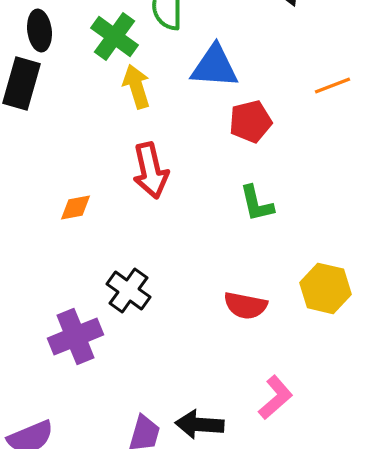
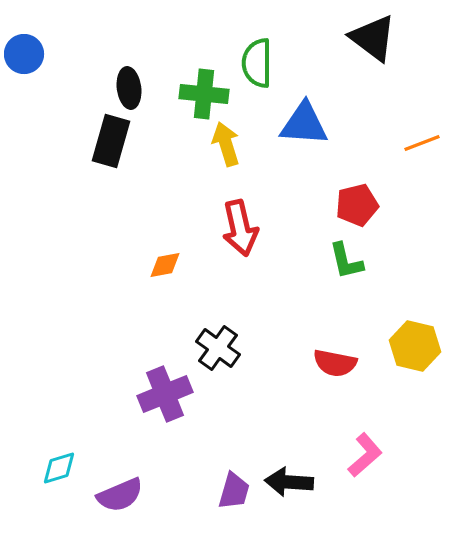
green cross: (114, 36) -> (204, 94), turned -30
red pentagon: (250, 121) -> (357, 205), moved

